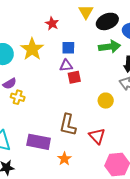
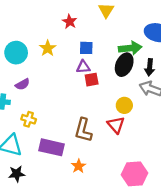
black ellipse: (107, 21) -> (124, 65), moved, turned -45
yellow star: (32, 49) -> (48, 48), size x0.7
yellow cross: (18, 97) -> (29, 119), moved
red triangle: (97, 136) -> (116, 125), moved

